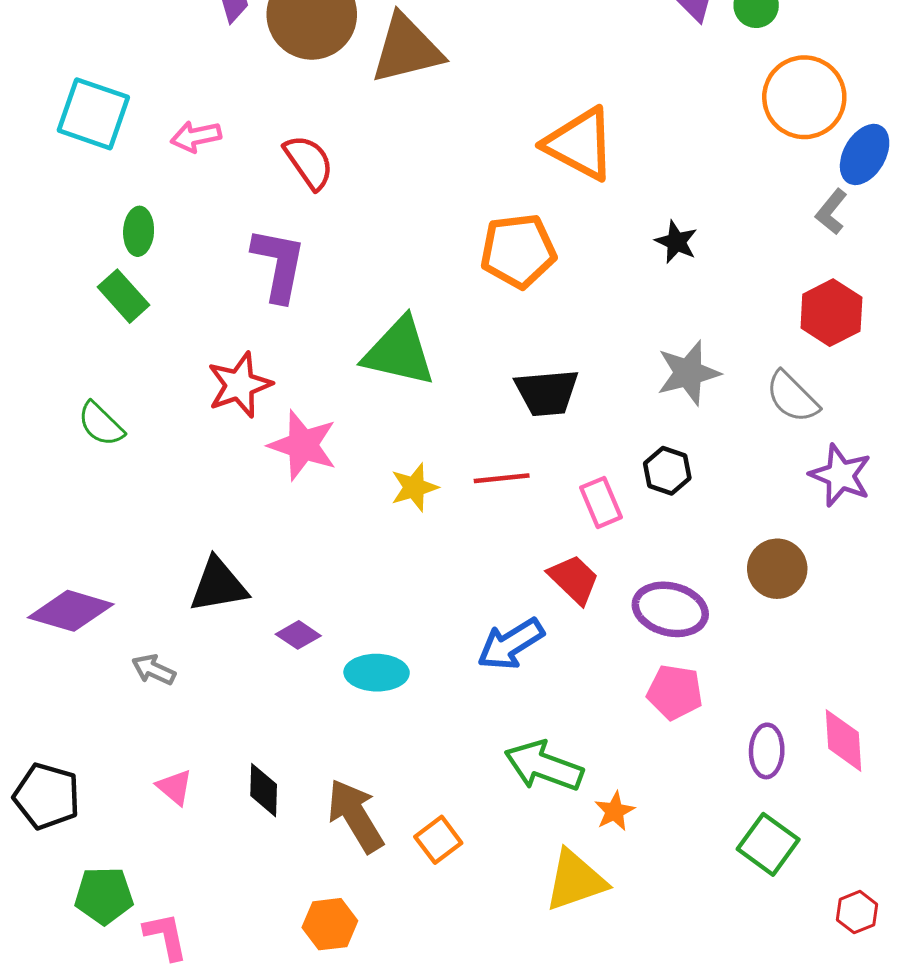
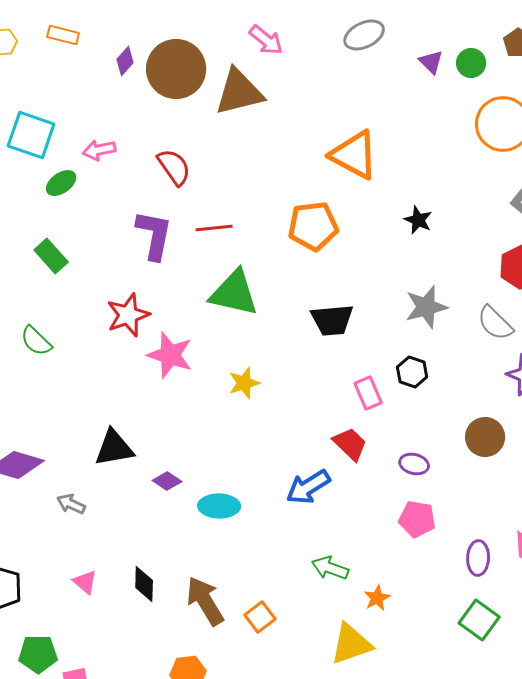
green ellipse: (139, 231) -> (61, 183), moved, turned 52
red line: (502, 478) -> (214, 228), moved
purple ellipse: (670, 609) -> (414, 464), size x0.6
green arrow: (544, 766) -> (330, 568), size x0.7

